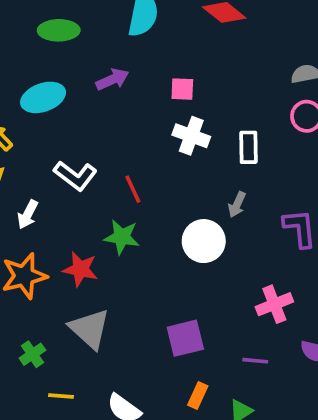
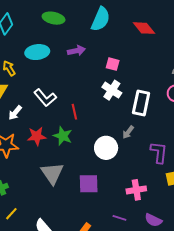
white rectangle: (249, 147) -> (141, 103), size x1.4
red star: (80, 269) -> (37, 136), moved, turned -30
gray triangle: (90, 329) -> (52, 173), moved
purple square: (185, 338) -> (89, 184), moved
yellow line: (61, 396) -> (11, 214), turned -64

